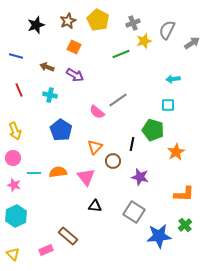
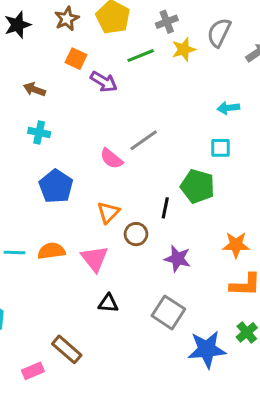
green line: (121, 54) -> (141, 56), moved
purple arrow: (75, 75) -> (104, 82), moved
orange star: (176, 152) -> (236, 245), moved, turned 30

